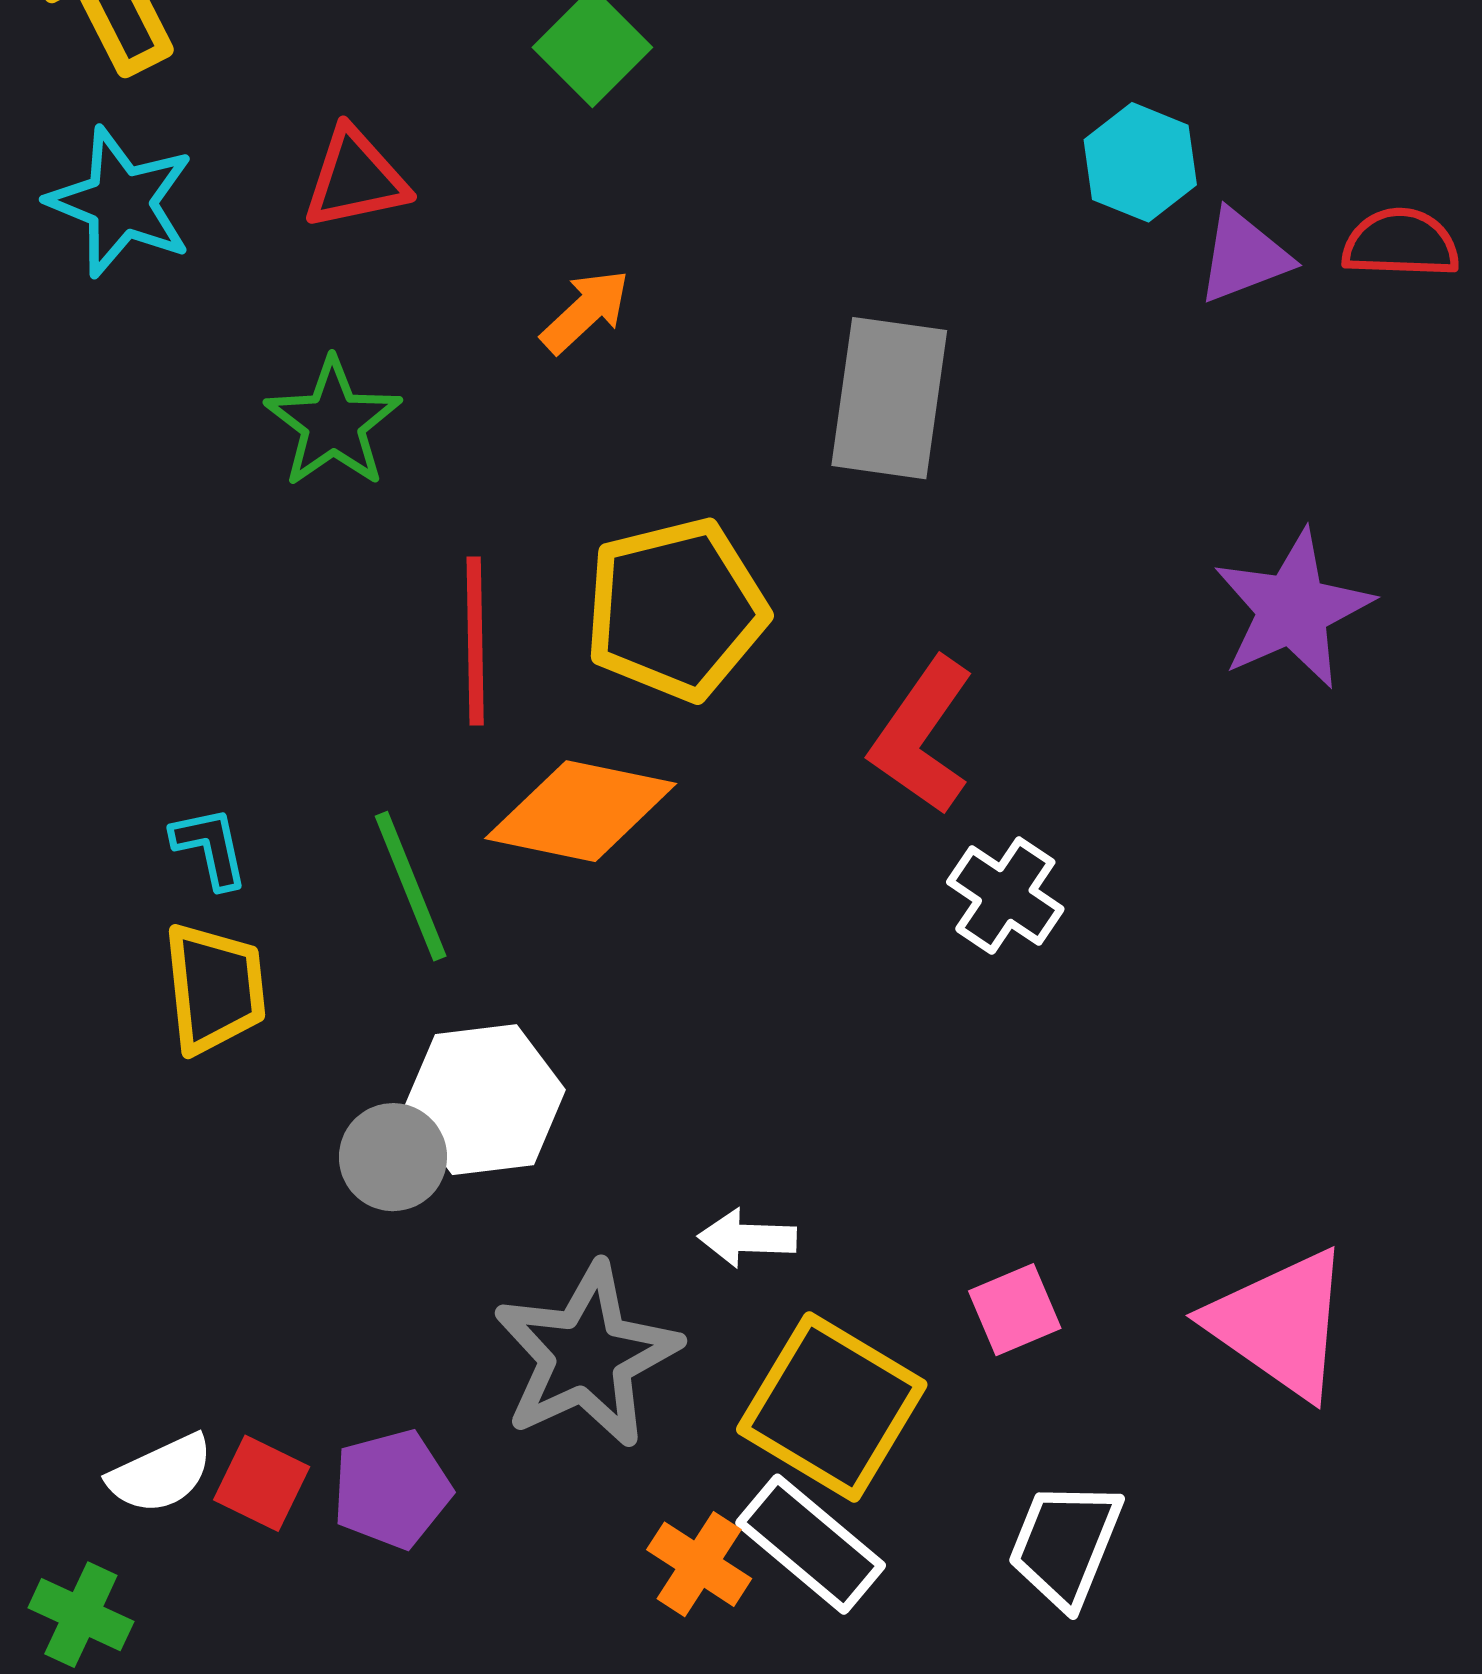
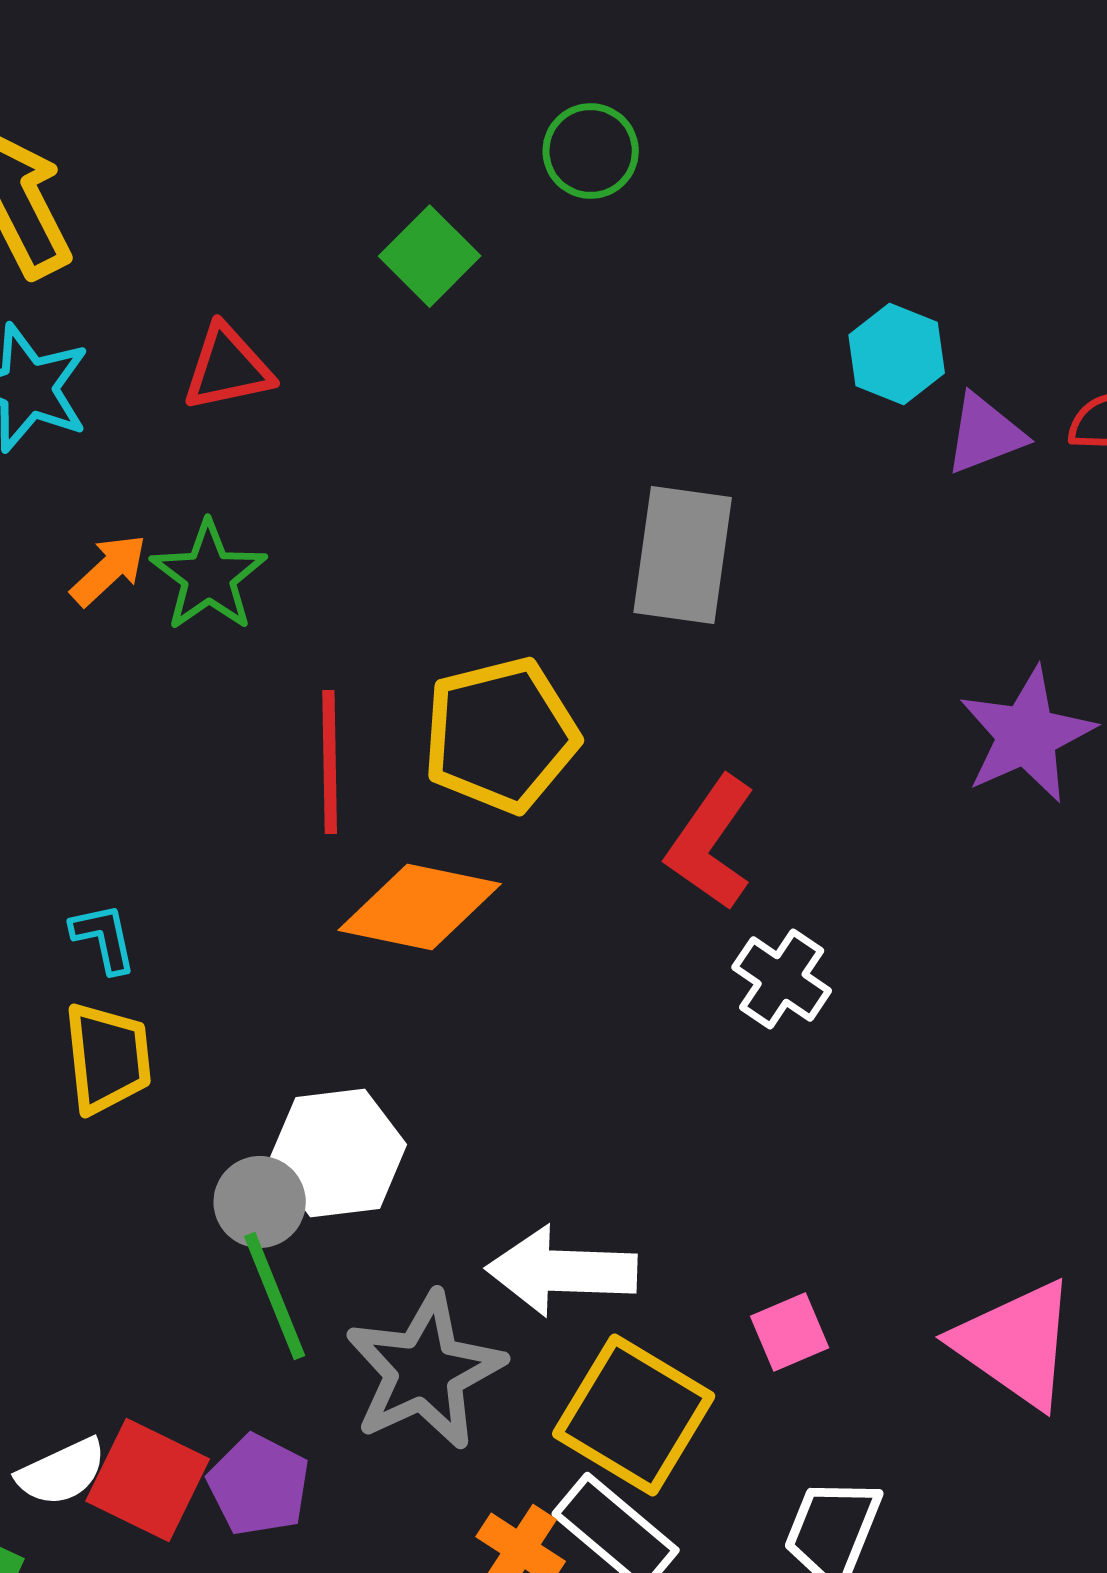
orange arrow: (585, 311) -> (109, 570), moved
green line: (411, 886) -> (275, 1296), moved
white arrow: (747, 1238) -> (562, 1271), size x1.8
red square: (262, 1483) -> (148, 1480), size x1.5
purple pentagon: (392, 1489) -> (259, 1485), turned -30

